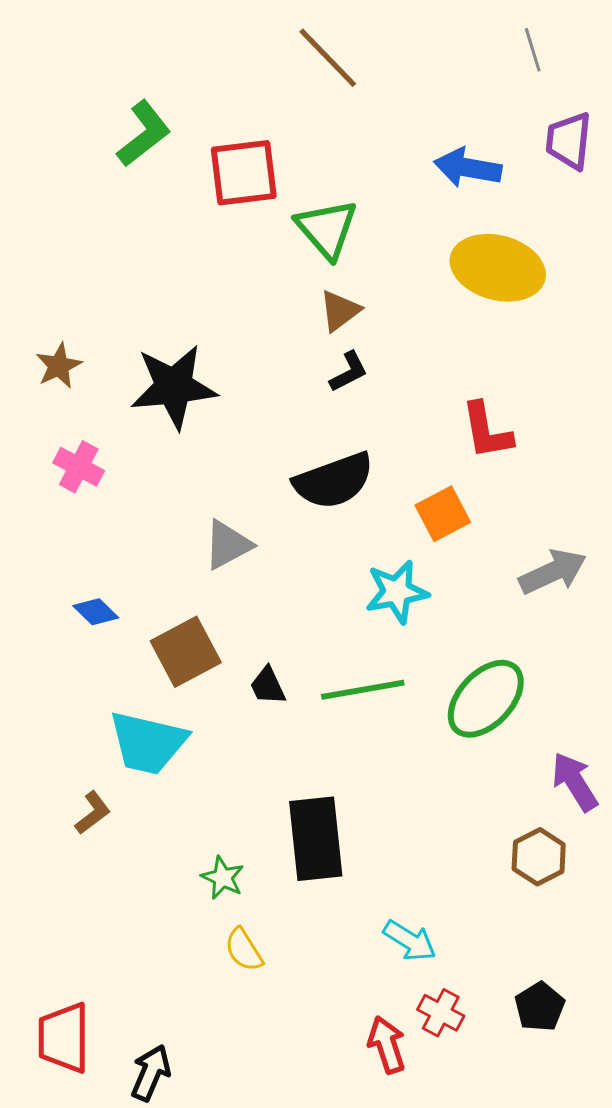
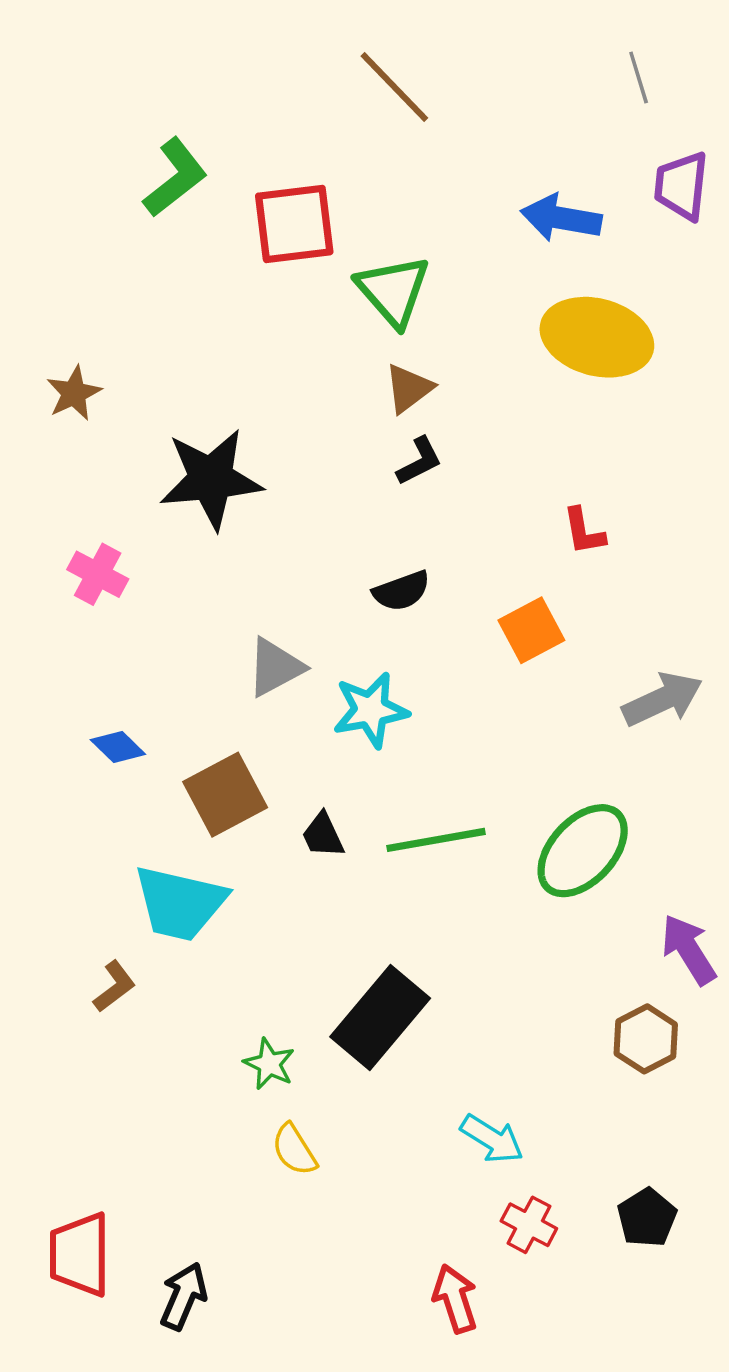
brown star: (59, 366) -> (74, 393), moved
red L-shape: (487, 431) -> (584, 531), size x0.7
black semicircle: (334, 481) -> (402, 591), size x0.6
cyan star: (397, 592) -> (371, 710), moved
black rectangle: (316, 839) -> (380, 1017), turned 46
red arrow: (387, 1045) -> (455, 1299), moved

